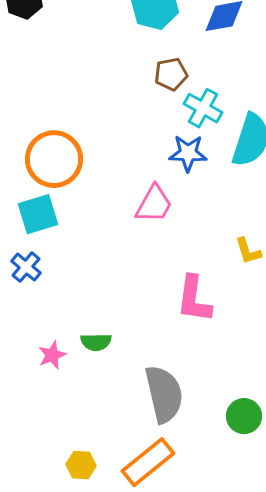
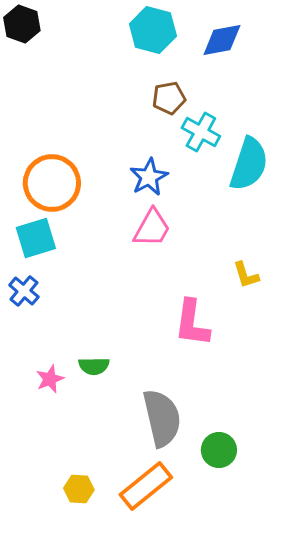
blue star: (188, 153) -> (149, 177), moved, turned -30
green circle: (244, 416) -> (219, 450), moved

